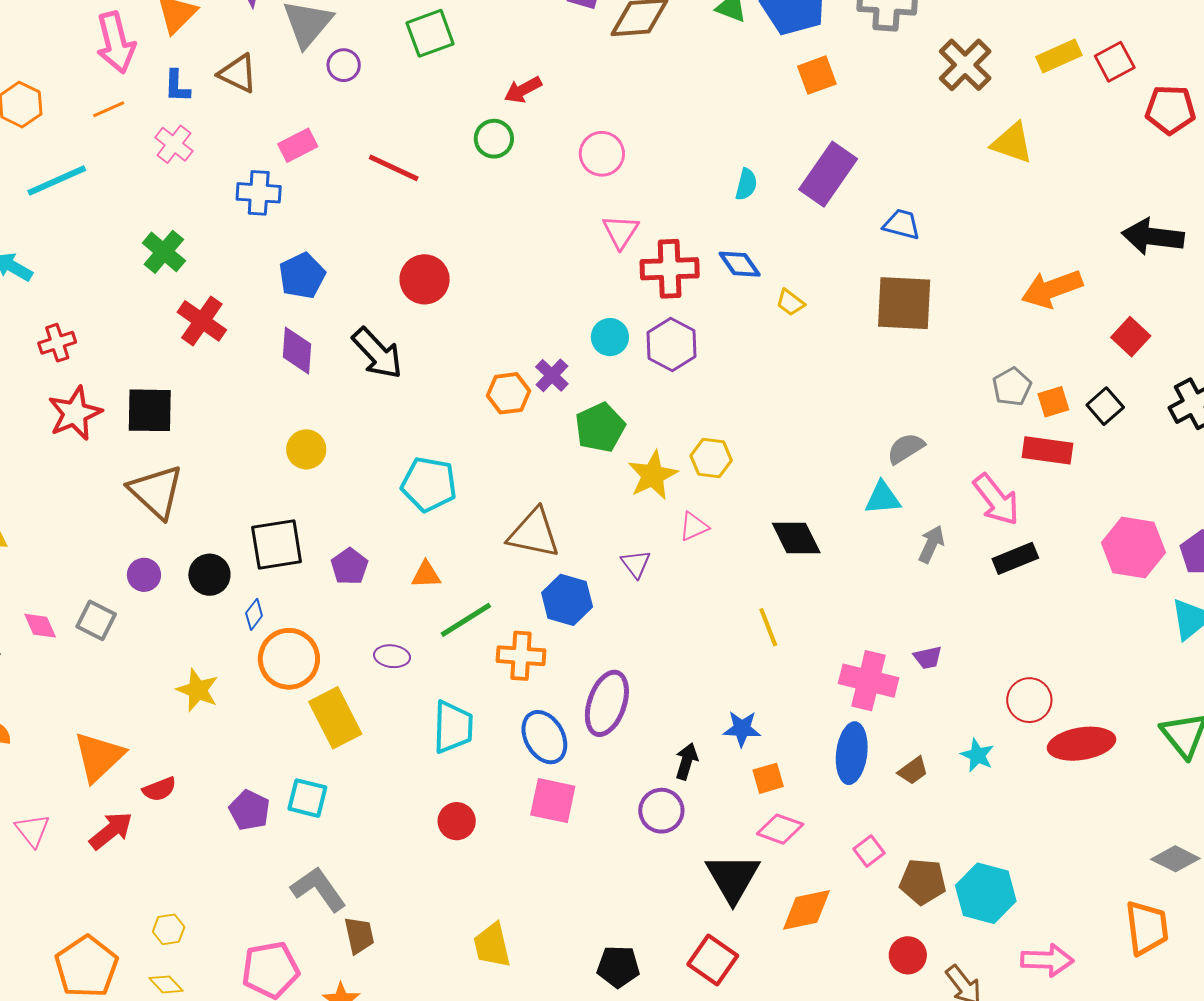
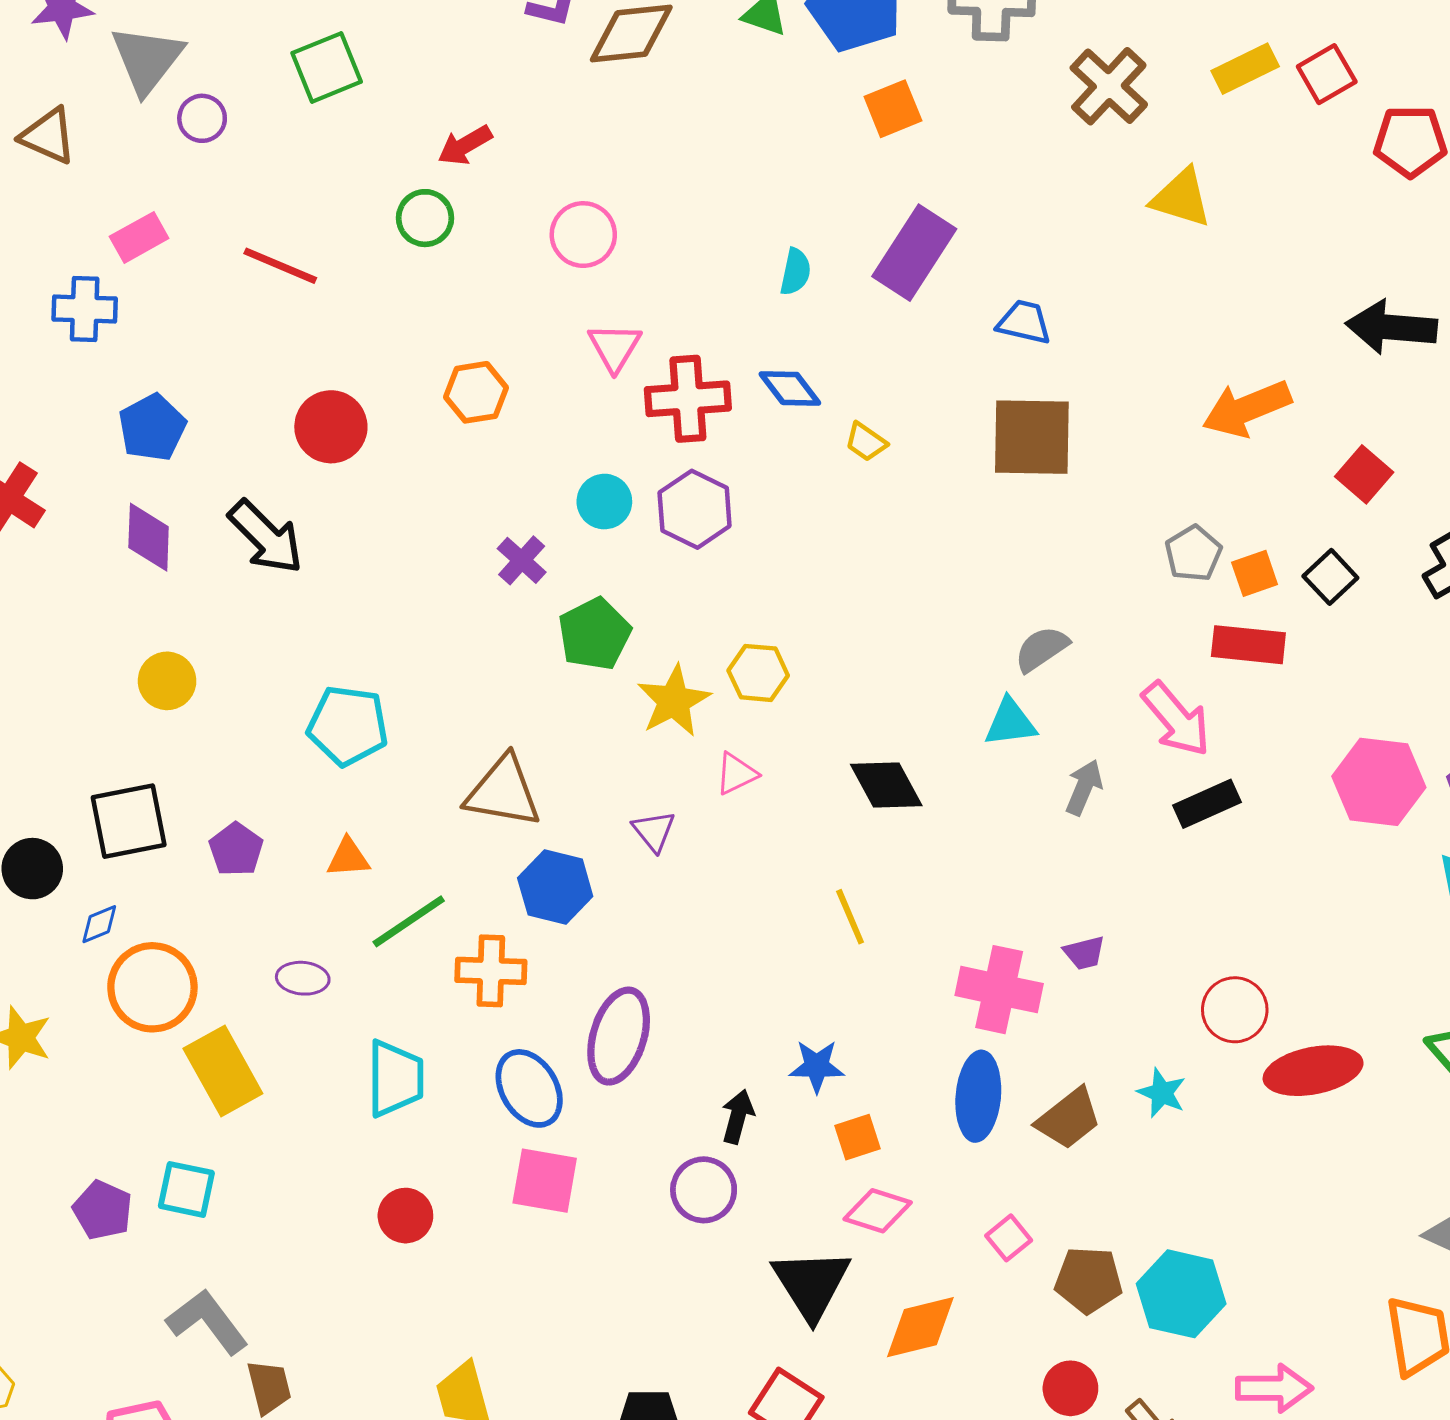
orange hexagon: (508, 393) -> (476, 392), moved
blue diamond: (254, 614) -> (99, 924), turned 32
brown trapezoid: (913, 771) -> (1069, 1119), size x1.5

